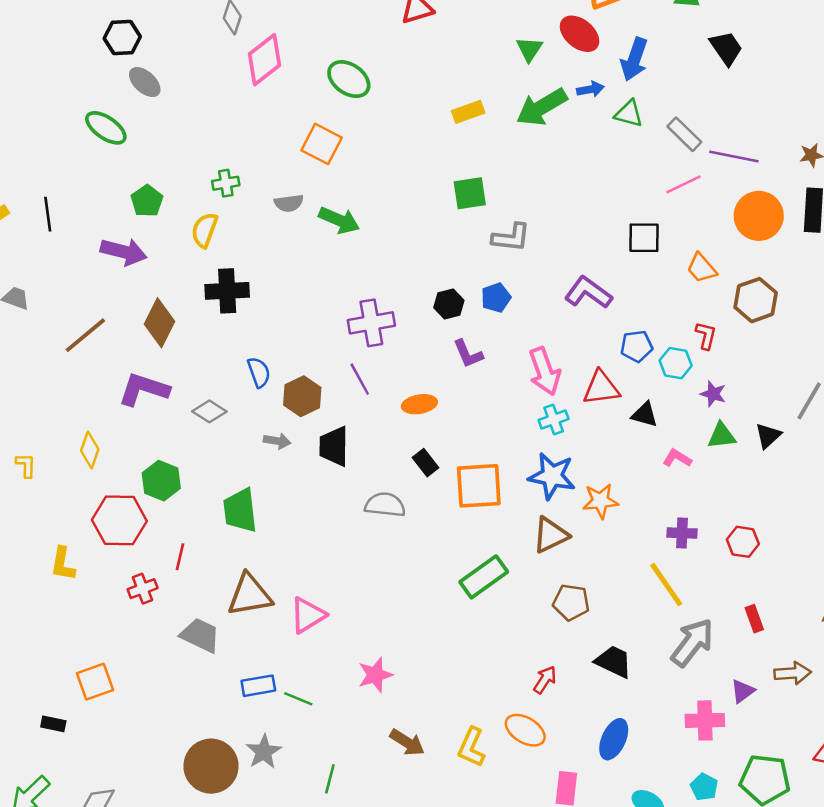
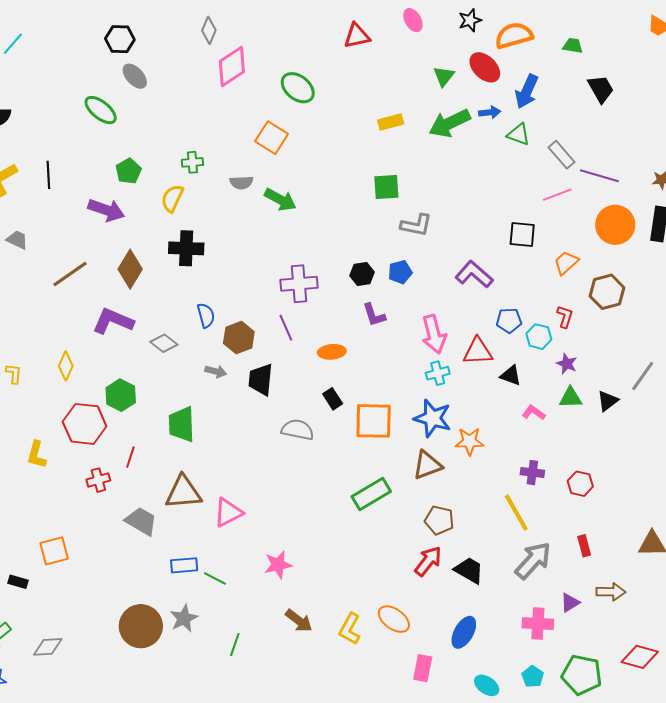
orange trapezoid: (702, 268) -> (566, 263), turned 84
red arrow: (545, 680) -> (428, 561), moved, size x1.4

